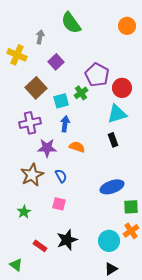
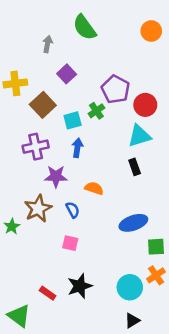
yellow cross: (17, 55) -> (15, 83), moved, turned -30
orange semicircle: (77, 147) -> (94, 188), moved
green star: (24, 212) -> (12, 226), moved
green triangle: (16, 265) -> (19, 316), size x1.5

